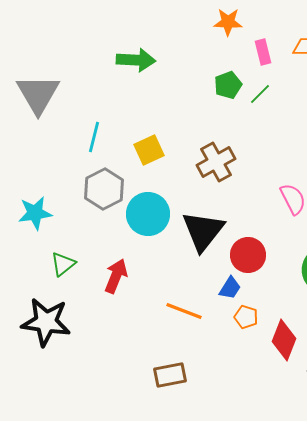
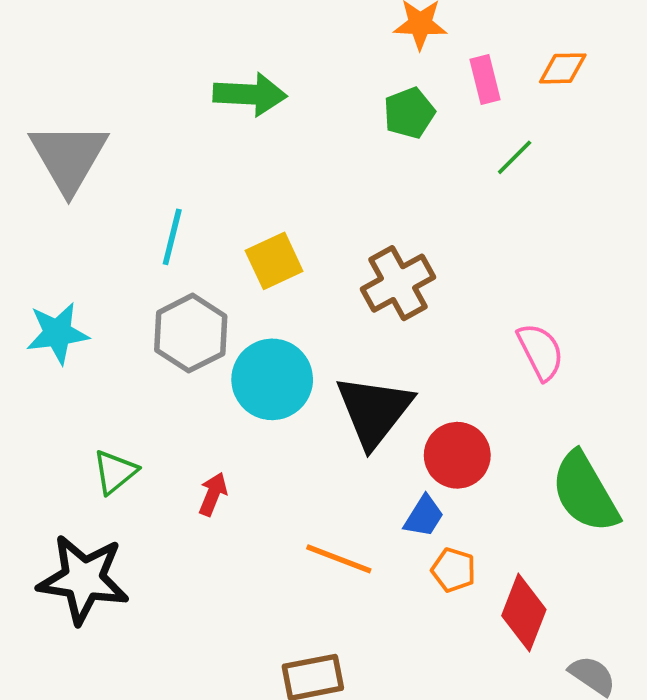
green pentagon: (228, 85) -> (409, 113), moved
green line: (260, 94) -> (515, 157), moved
cyan star: (35, 213) -> (57, 333), moved
red arrow: (116, 276) -> (213, 494), size x0.7

